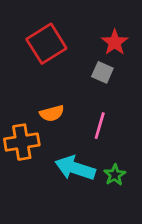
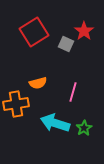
gray square: (102, 72) -> (66, 44), moved

